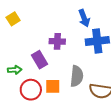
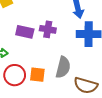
purple rectangle: (39, 60) -> (25, 32), moved, turned -54

